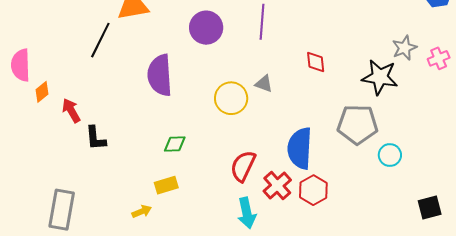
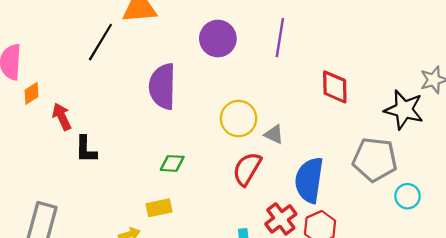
red diamond: (316, 62) -> (335, 87), size x1.4
gray triangle: (264, 84) -> (274, 134), moved
red semicircle: (243, 166) -> (247, 169), moved

